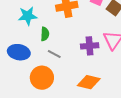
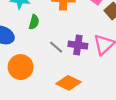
gray line: (54, 54) -> (56, 47), moved

